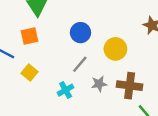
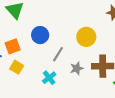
blue circle: (80, 33) -> (40, 35), moved
orange square: (30, 36) -> (13, 46), moved

